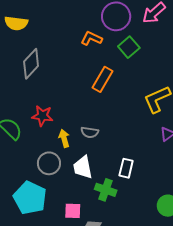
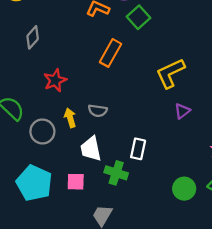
gray diamond: (31, 64) -> (33, 37), size x0.7
red star: (42, 116) -> (55, 80), moved, turned -30
gray circle: (49, 163) -> (42, 131), moved
pink square: (73, 211) -> (76, 182), moved

